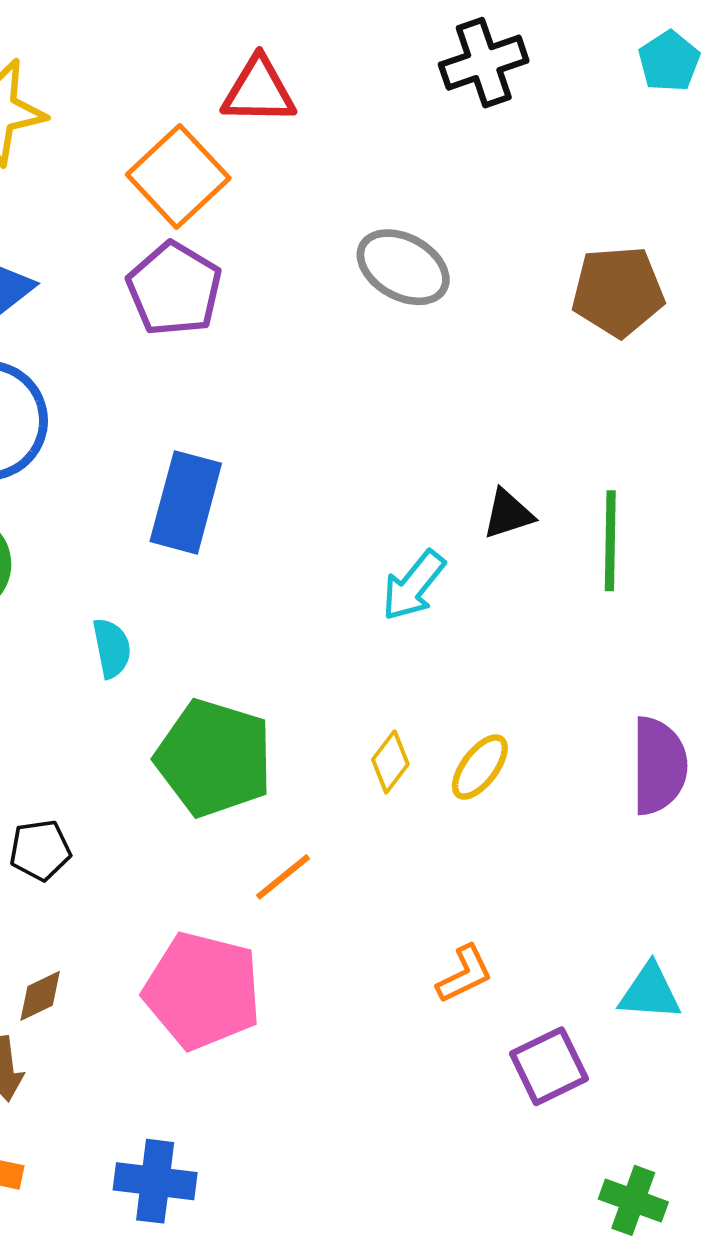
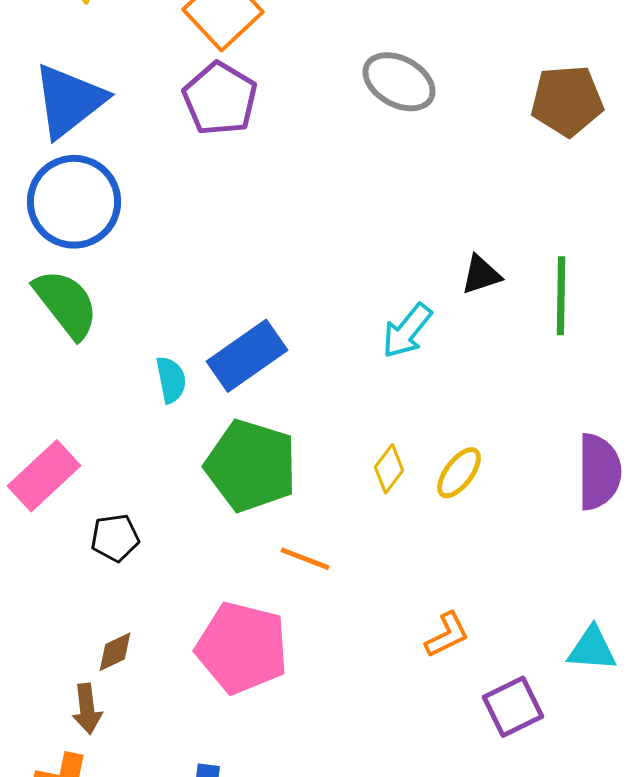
blue rectangle: (186, 502) -> (247, 356), moved, turned 40
orange line: (283, 877) -> (305, 559), turned 60

